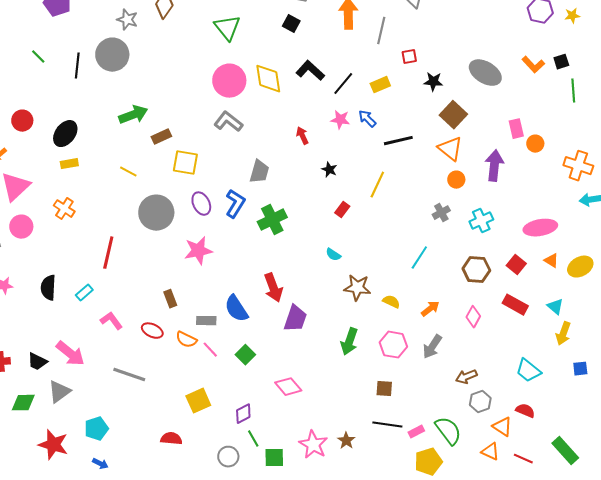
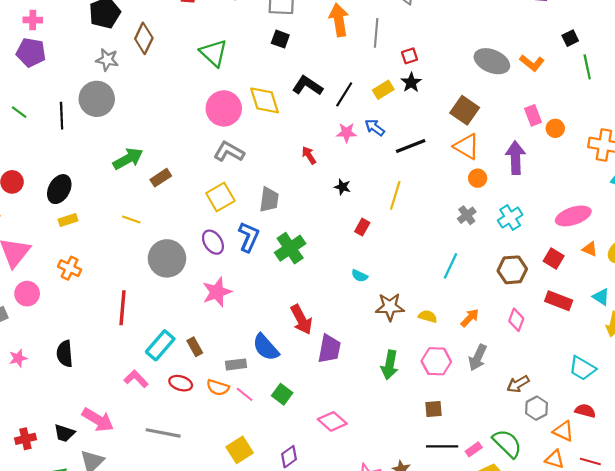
orange L-shape: (533, 65) -> (532, 63), moved
black star: (433, 82) -> (411, 83), moved, turned -30
yellow square: (185, 163) -> (220, 197), moved, turned -32
cyan rectangle: (84, 293) -> (160, 345), moved, size x1.6

